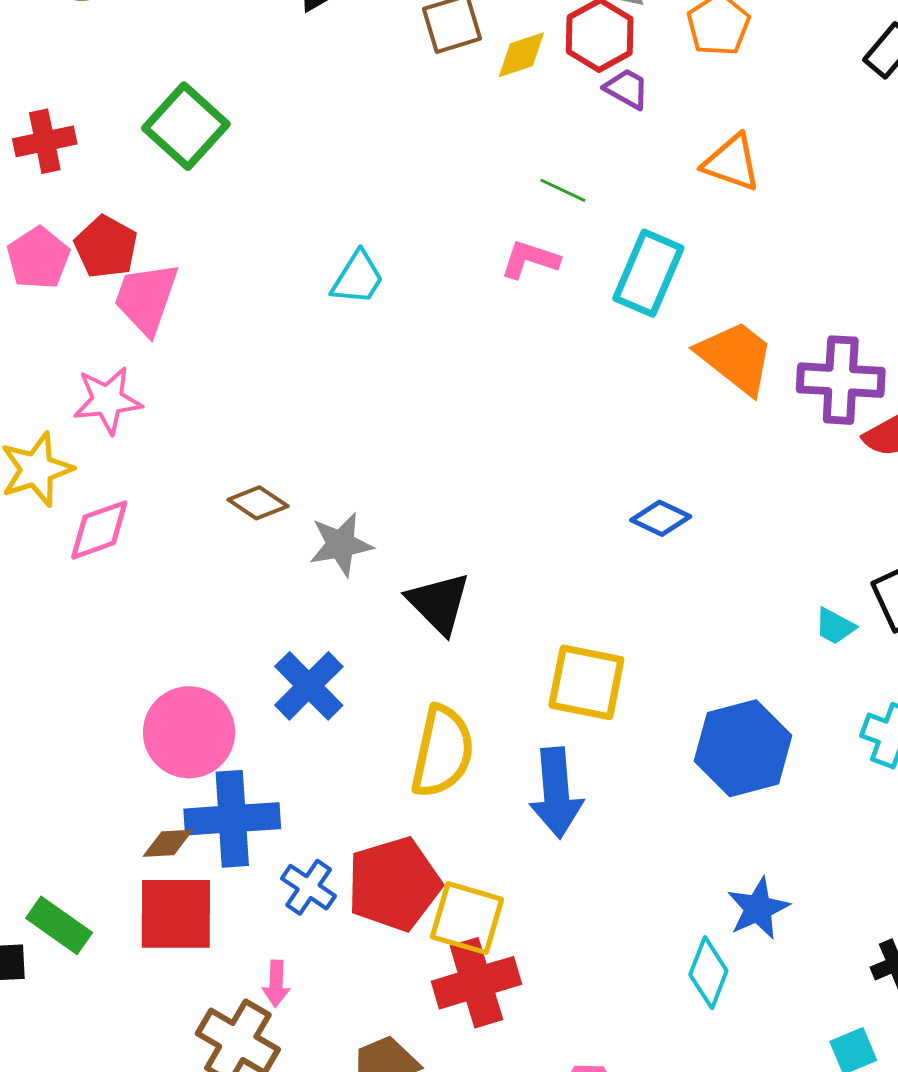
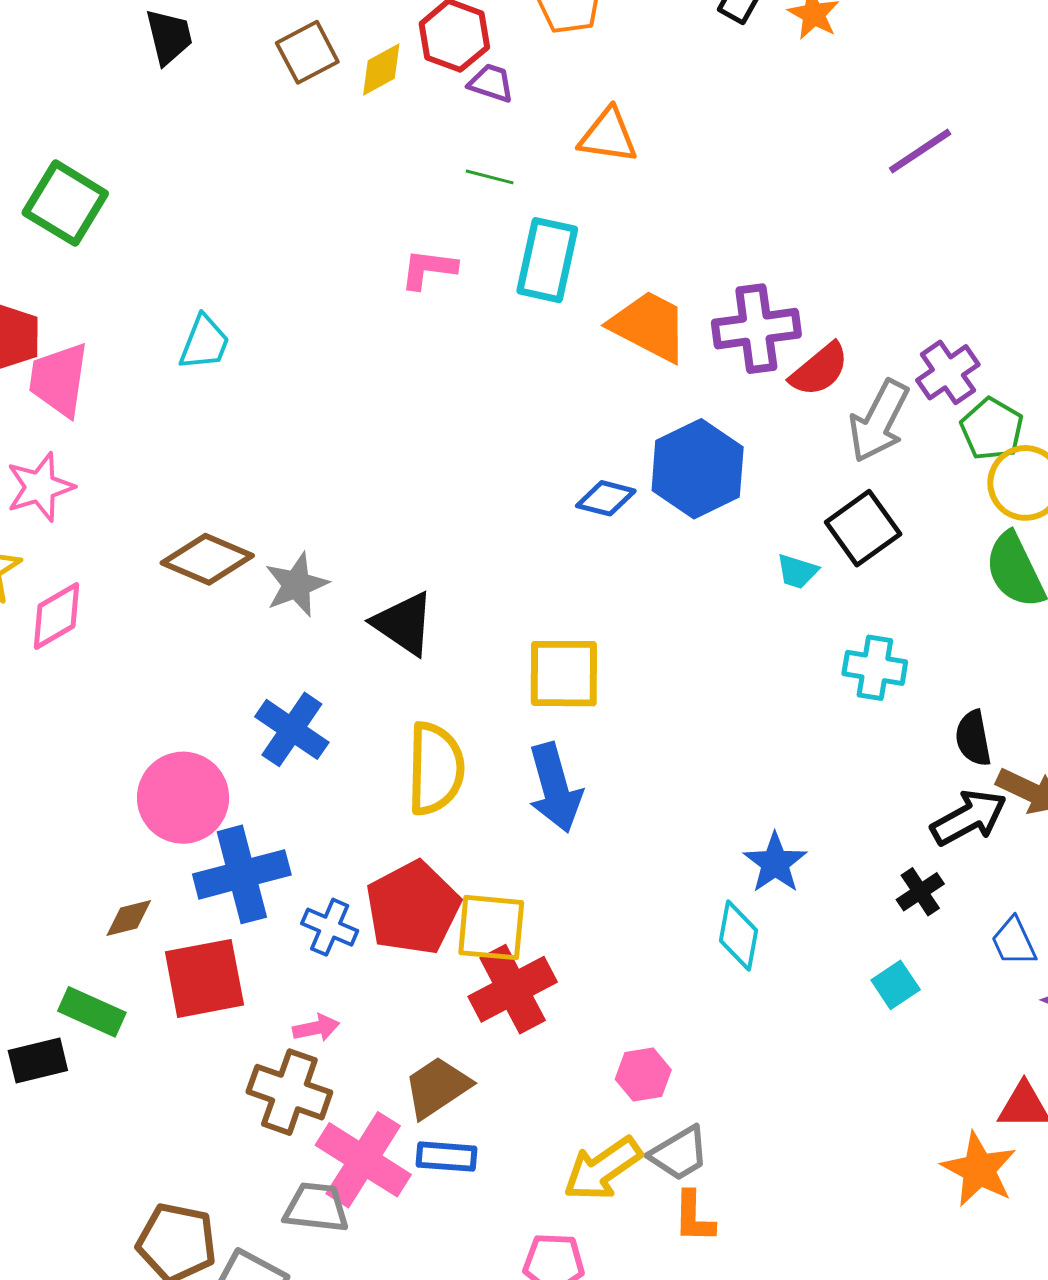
green line: (563, 190) -> (490, 177), moved
cyan trapezoid: (358, 278) -> (204, 343), moved
brown diamond: (258, 503) -> (207, 559), size x1.5
blue hexagon: (743, 748) -> (698, 469), moved
brown diamond: (168, 843) -> (129, 918), moved
pink arrow: (276, 984) -> (316, 1028), turned -93

